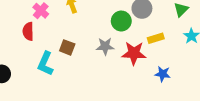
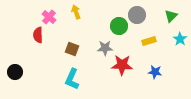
red star: (134, 53) -> (122, 65), moved
cyan L-shape: (45, 64) -> (72, 79), moved

